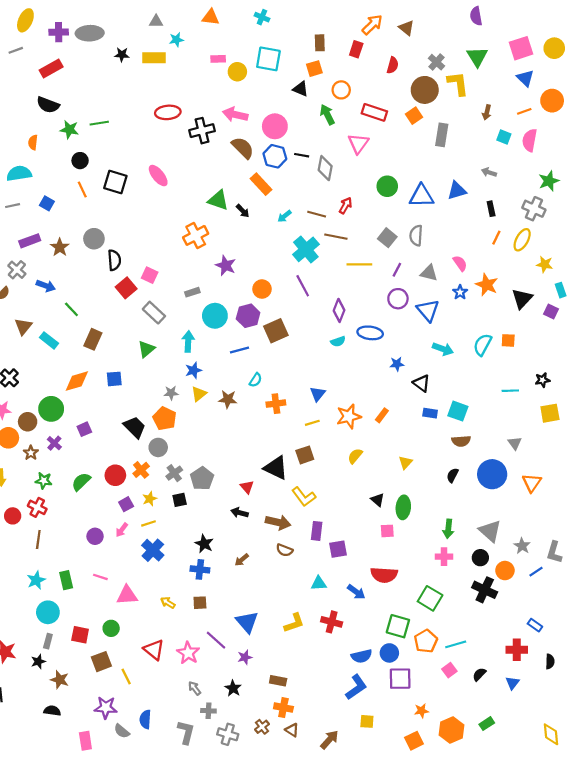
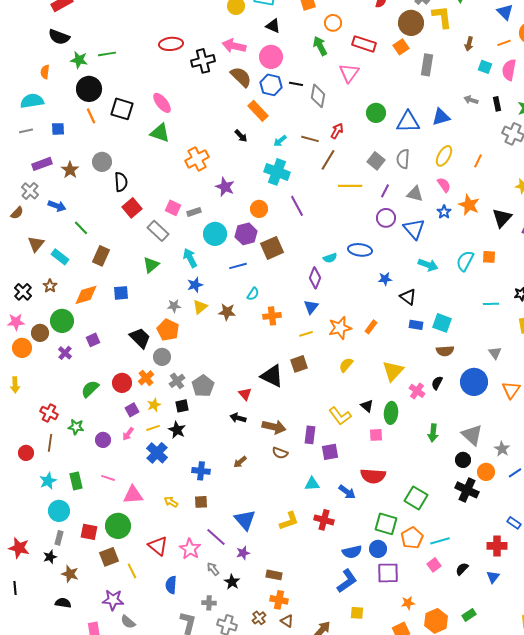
black triangle: (301, 89) -> (273, 26), moved
black circle: (80, 161) -> (89, 89), size x1.6
green triangle: (218, 200) -> (160, 133), moved
blue square: (47, 203) -> (58, 129), turned -32
black rectangle: (491, 209) -> (497, 104), moved
brown line: (336, 237) -> (328, 160), turned -70
yellow ellipse: (522, 240) -> (444, 156), moved
cyan cross: (306, 249) -> (277, 172), moved, turned -30
pink square: (150, 275) -> (173, 208), moved
purple diamond: (339, 310) -> (315, 278), moved
cyan arrow: (188, 341) -> (190, 258), turned -30
brown star: (31, 453) -> (50, 286), moved
yellow triangle: (405, 462) -> (393, 371), size x1.6
green star: (44, 481) -> (76, 427), moved
yellow L-shape: (304, 497) -> (340, 416), moved
red circle: (13, 516) -> (26, 453), moved
black star: (204, 544) -> (177, 430), moved
pink cross: (444, 557) -> (417, 391), moved, turned 35
green circle: (111, 628) -> (118, 526), size x1.6
gray arrow: (195, 688) -> (213, 569), moved
blue semicircle: (145, 719) -> (171, 585), moved

